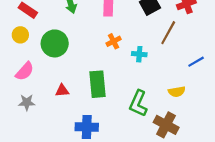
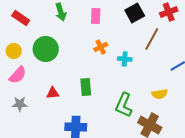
yellow circle: (20, 35) -> (14, 51), moved
green rectangle: (97, 84) -> (86, 87), size x0.7

